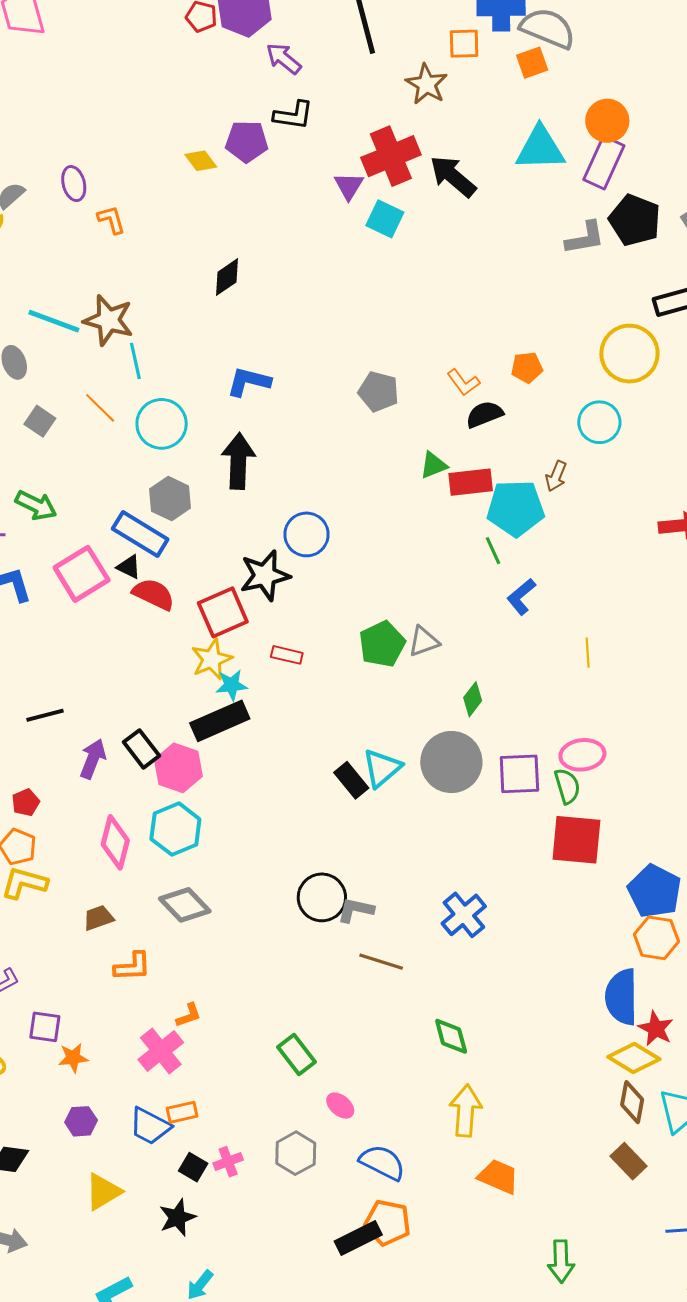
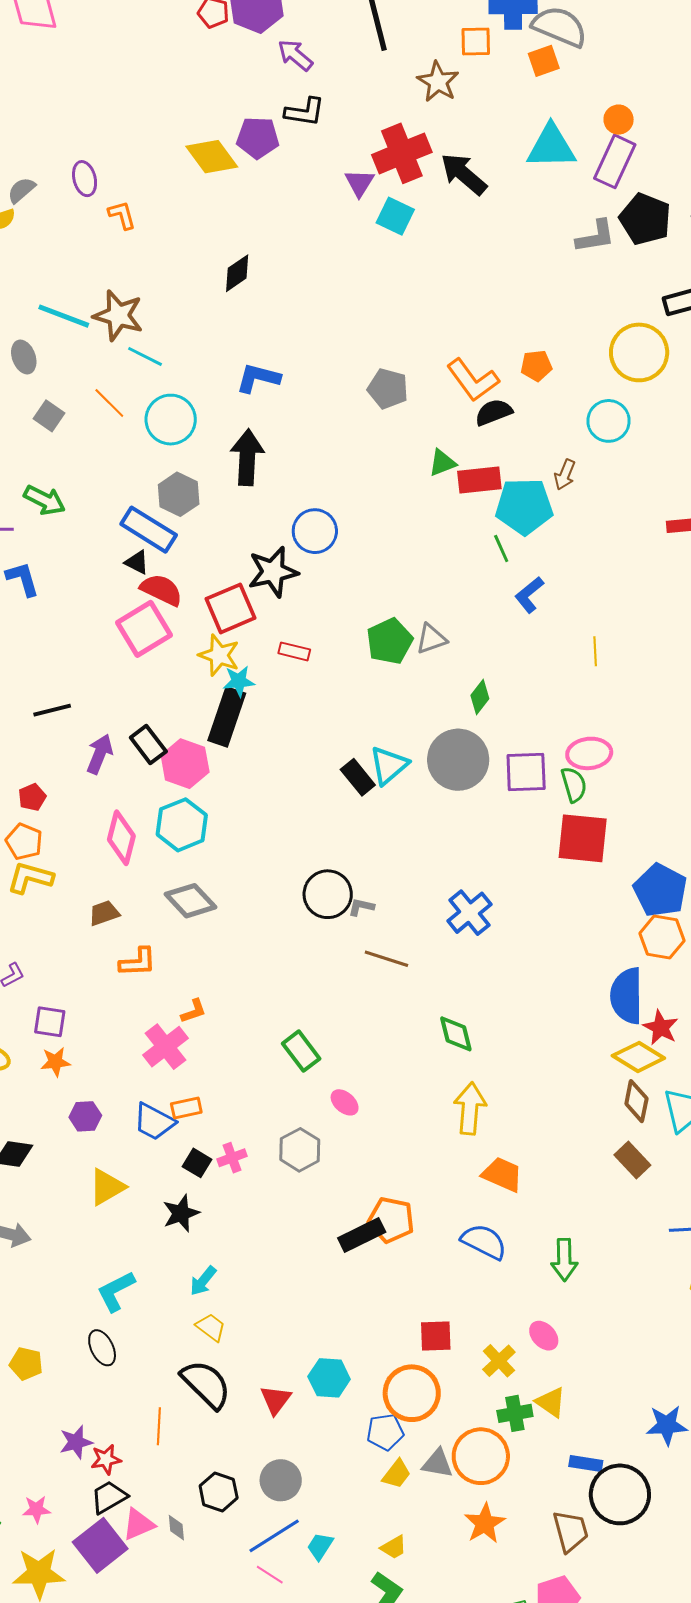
orange circle: (607, 121) -> (619, 120), size x0.7
yellow diamond: (201, 161) -> (212, 157), size x1.6
cyan line: (135, 361) -> (145, 356), turned -51
orange L-shape: (463, 382) -> (473, 380), size x1.6
pink square: (82, 574) -> (144, 629), moved
yellow star: (212, 659) -> (219, 655), turned -30
black rectangle: (220, 721) -> (227, 717), turned -48
gray L-shape: (356, 910) -> (361, 907), size x0.7
orange star: (73, 1058) -> (55, 1062), moved
blue semicircle: (382, 1162) -> (484, 1242), moved

